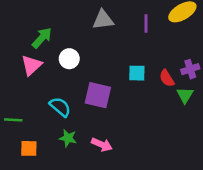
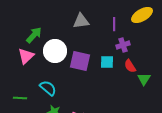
white circle: (69, 59) -> (55, 51), size x1.5
purple cross: (190, 69) -> (123, 45), moved
purple square: (98, 95) -> (80, 61), moved
green line: (13, 120) -> (20, 98), moved

